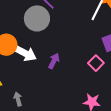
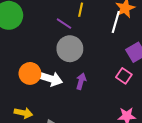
gray circle: (37, 18) -> (70, 49), moved

